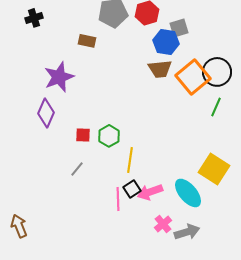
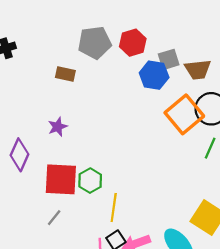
brown trapezoid: (160, 69) -> (198, 70), moved
purple star: (59, 77) -> (58, 127), moved, size x0.6
red square: (83, 135) -> (61, 179), size x2.0

